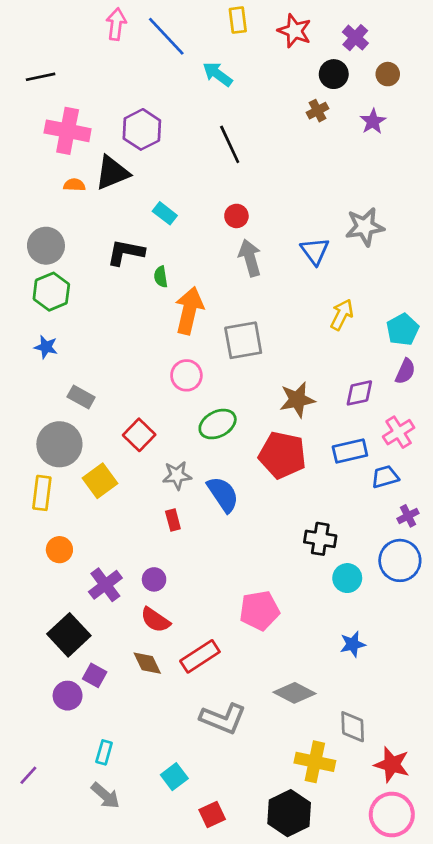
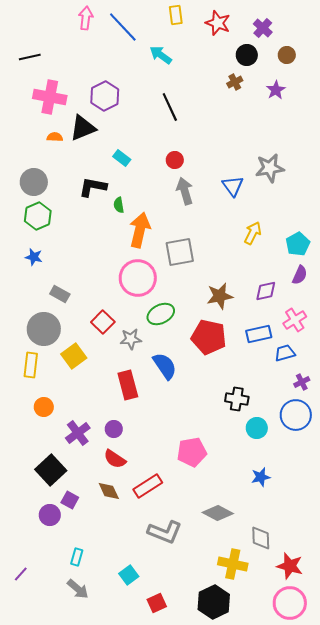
pink circle: (186, 375) -> (138, 278), size x1.6
gray star: (177, 475) -> (131, 339), moved
red rectangle: (173, 520) -> (128, 385), size x1.8

